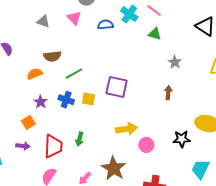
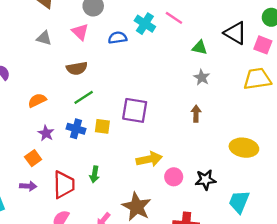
green triangle: (155, 34) -> (200, 48), moved
brown semicircle: (52, 56) -> (77, 68), moved
black star: (182, 139) -> (205, 180), moved

